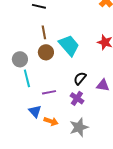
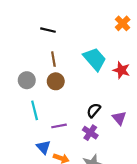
cyan trapezoid: (69, 45) -> (95, 59), moved
gray circle: (20, 59) -> (27, 80), moved
purple triangle: (103, 85) -> (119, 118), turned 40

